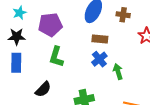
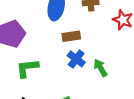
green L-shape: (56, 57) -> (27, 68), turned 80

